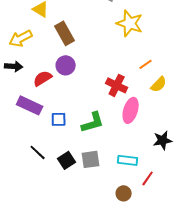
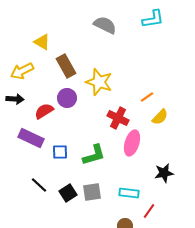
yellow star: (130, 23) -> (99, 82), moved

